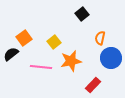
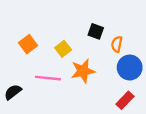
black square: (82, 14) -> (96, 31), moved, turned -32
black semicircle: (11, 54) -> (13, 92), moved
red rectangle: (93, 85) -> (125, 100), moved

